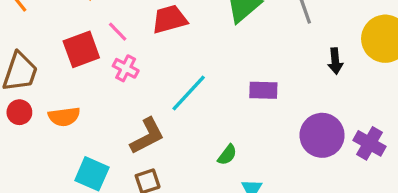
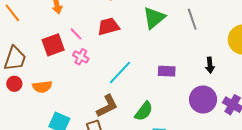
black arrow: (335, 61) -> (210, 65), moved
brown L-shape: (147, 136) -> (107, 106), moved
green semicircle: (227, 155) -> (144, 111), size x1.5

